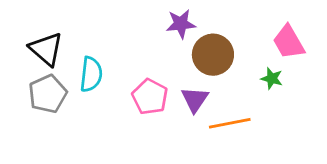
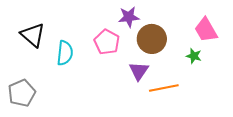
gray pentagon: (48, 94) -> (22, 93), moved
pink pentagon: (150, 97) -> (107, 42), moved

